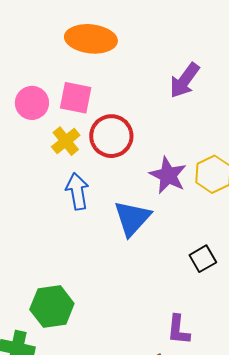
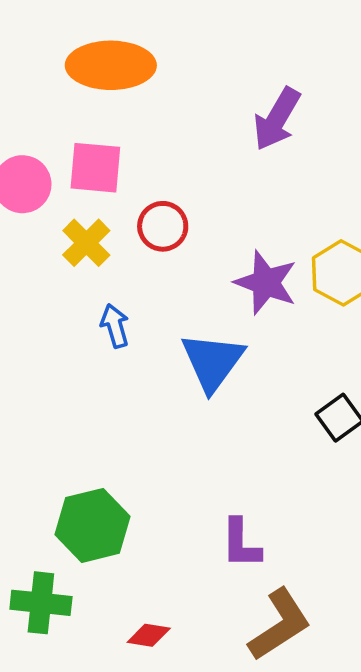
red circle: (111, 136) -> (163, 226), size x0.7
blue arrow: (77, 191) -> (115, 326), size x0.7
purple L-shape: (178, 330) -> (241, 544), moved

